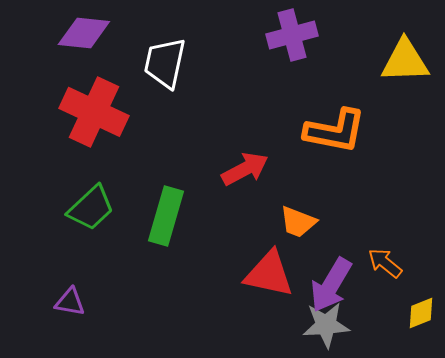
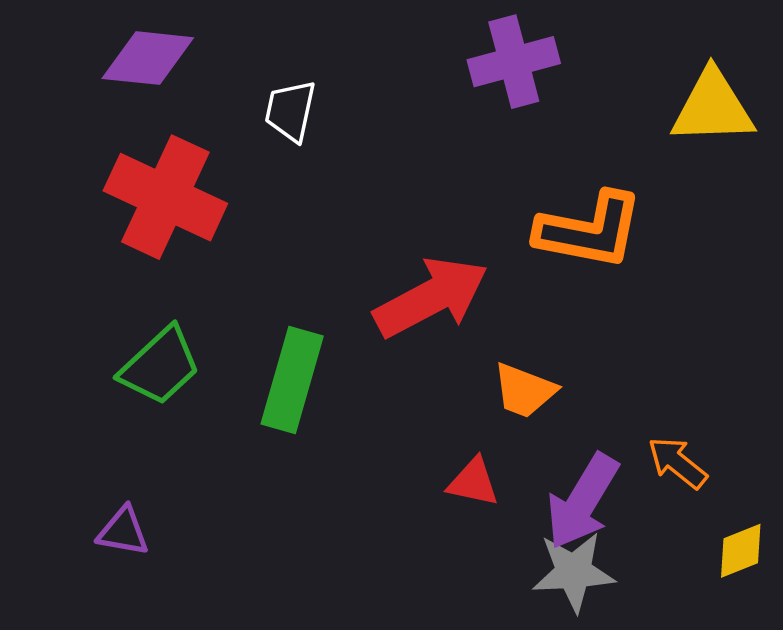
white trapezoid: (165, 63) -> (290, 111), size x0.7
red arrow: (245, 169) -> (431, 297), size x1.4
red triangle: (269, 274) -> (473, 482), size x0.6

